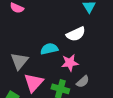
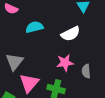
cyan semicircle: (49, 49) -> (34, 27), moved
gray semicircle: (83, 82) -> (86, 71), moved, turned 128

